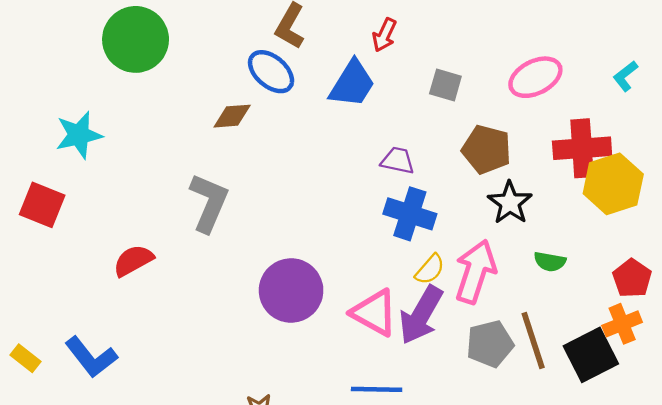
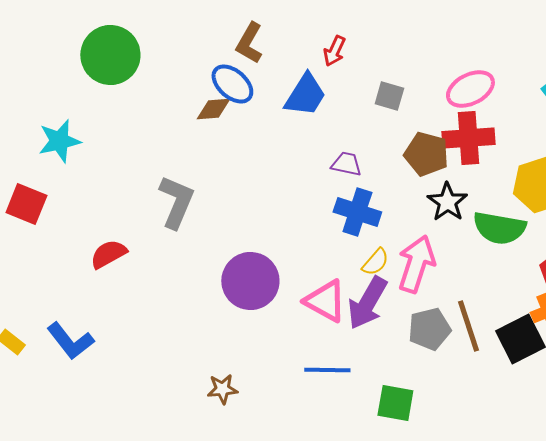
brown diamond: (232, 116) -> (213, 109), moved
red cross: (582, 148) -> (468, 138), moved
green semicircle: (550, 262) -> (499, 228), moved, size x1.8

